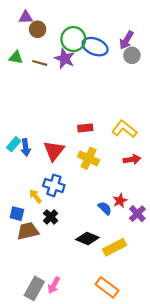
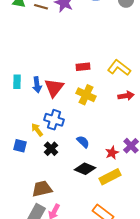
cyan rectangle: (14, 144) -> (17, 82), turned -40
blue arrow: (26, 147) -> (37, 85), moved
red star: (120, 201) -> (112, 153), moved
blue semicircle: (105, 208) -> (83, 142), moved
brown trapezoid: (28, 231) -> (42, 189), moved

